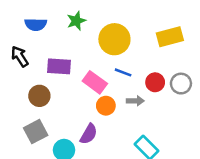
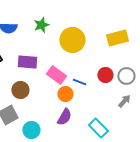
blue line: (123, 72) -> (79, 82), moved
brown circle: (39, 96) -> (20, 90), moved
gray arrow: (135, 101) -> (124, 101), moved, turned -48
purple semicircle: (89, 134) -> (64, 117), moved

